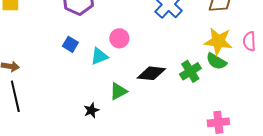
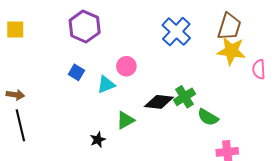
yellow star: (218, 41) -> (231, 51), moved
green semicircle: (216, 61) -> (208, 117), moved
green cross: (190, 71) -> (184, 97), moved

